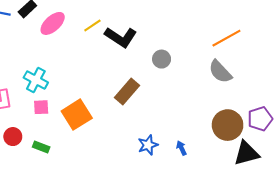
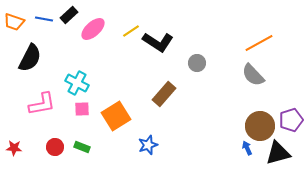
red circle: (13, 137) -> (55, 147), moved
blue star: (148, 145) -> (148, 145), moved
blue arrow: (181, 148) -> (247, 148), moved

